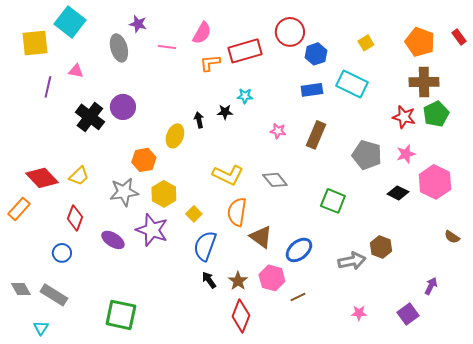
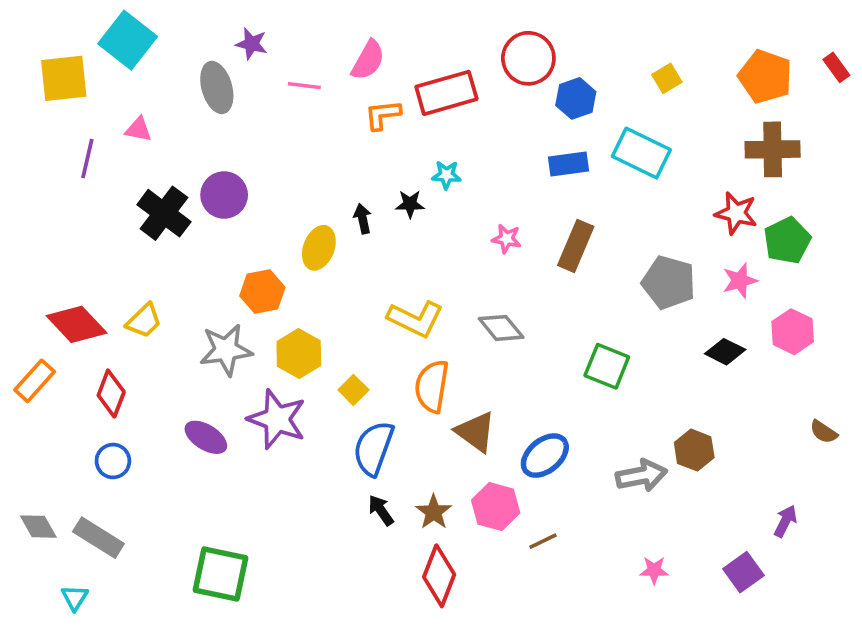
green pentagon: (436, 114) -> (787, 241), moved
pink hexagon: (435, 182) -> (793, 332), size x0.7
red diamond: (75, 218) -> (111, 394), moved

